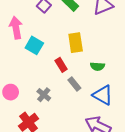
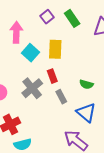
yellow rectangle: (76, 43) -> (55, 49), moved
gray cross: (44, 95) -> (32, 88), moved, size x1.5

